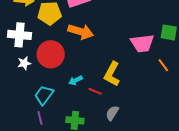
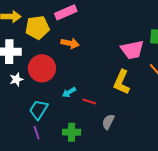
orange arrow: (81, 32) -> (70, 43), size x0.7
yellow L-shape: (112, 74) -> (122, 82), moved

